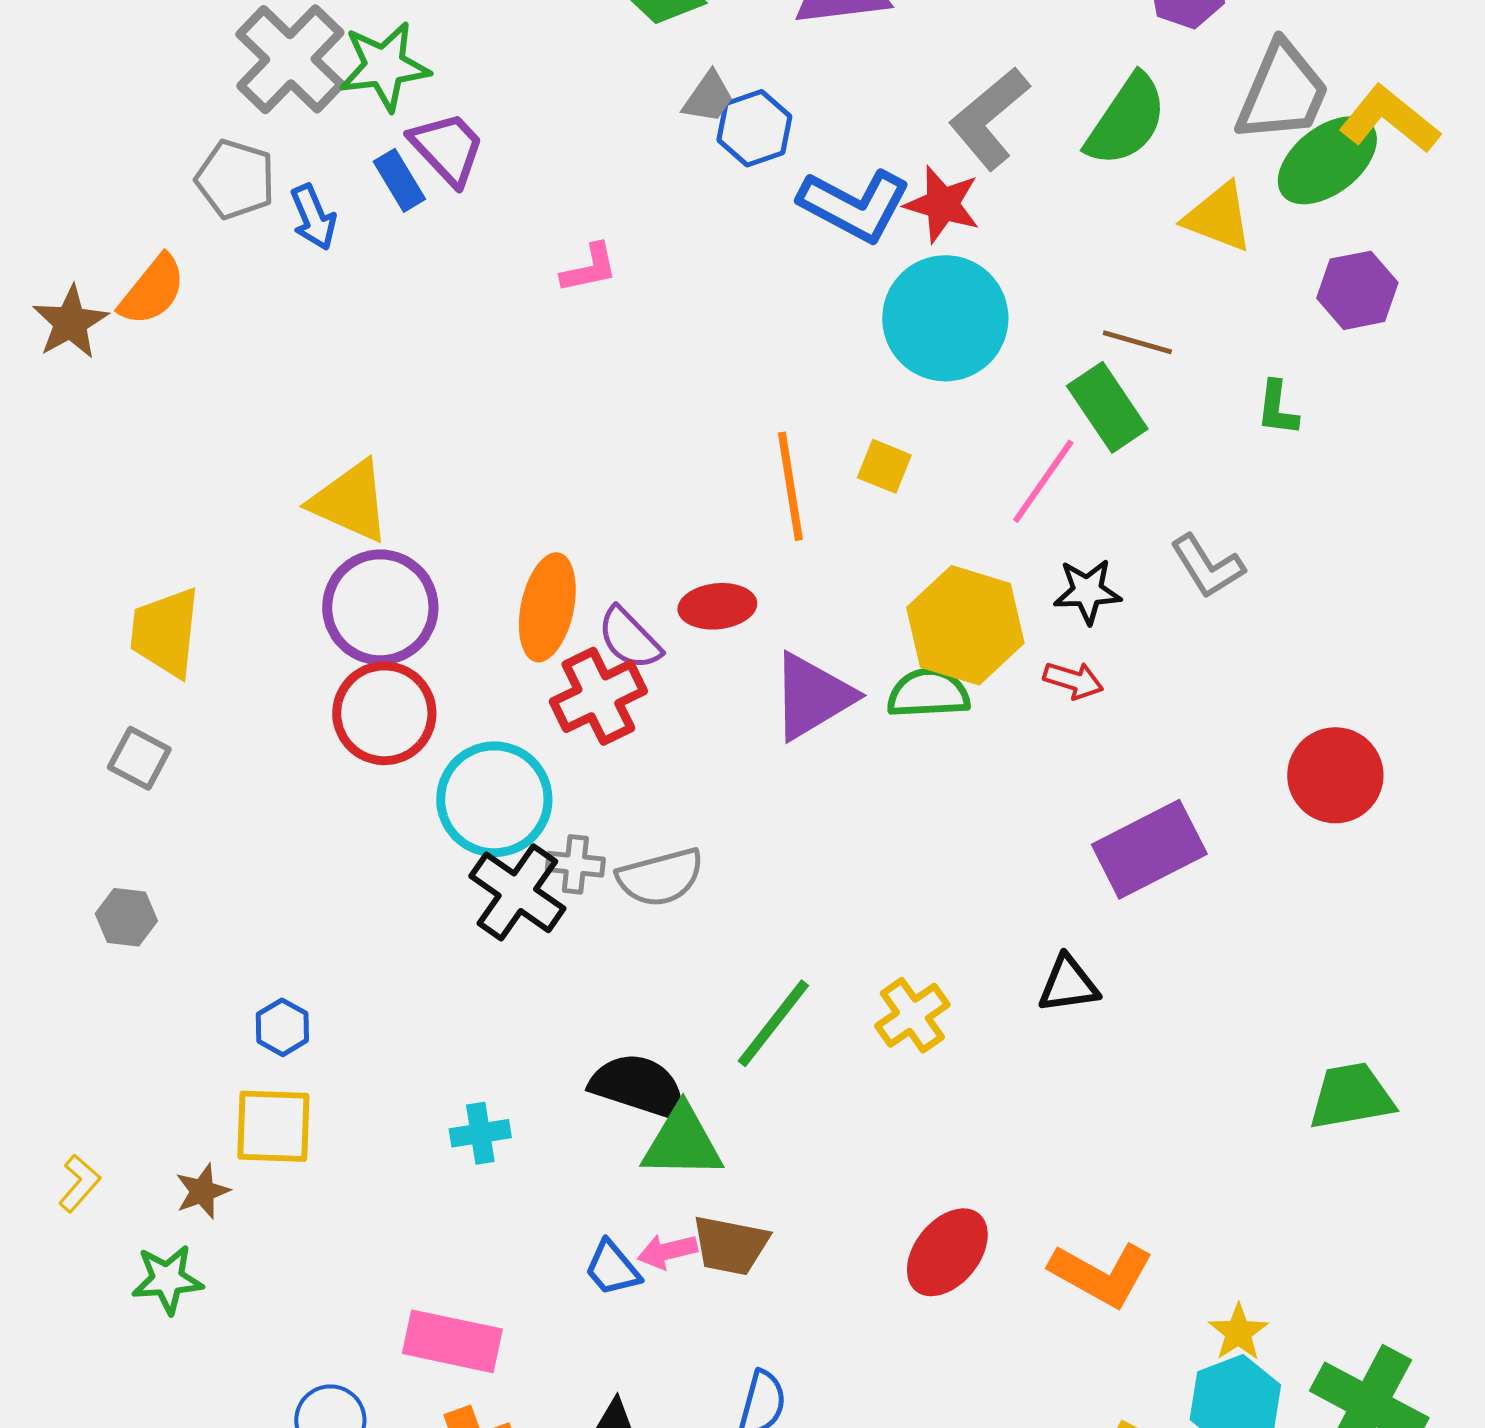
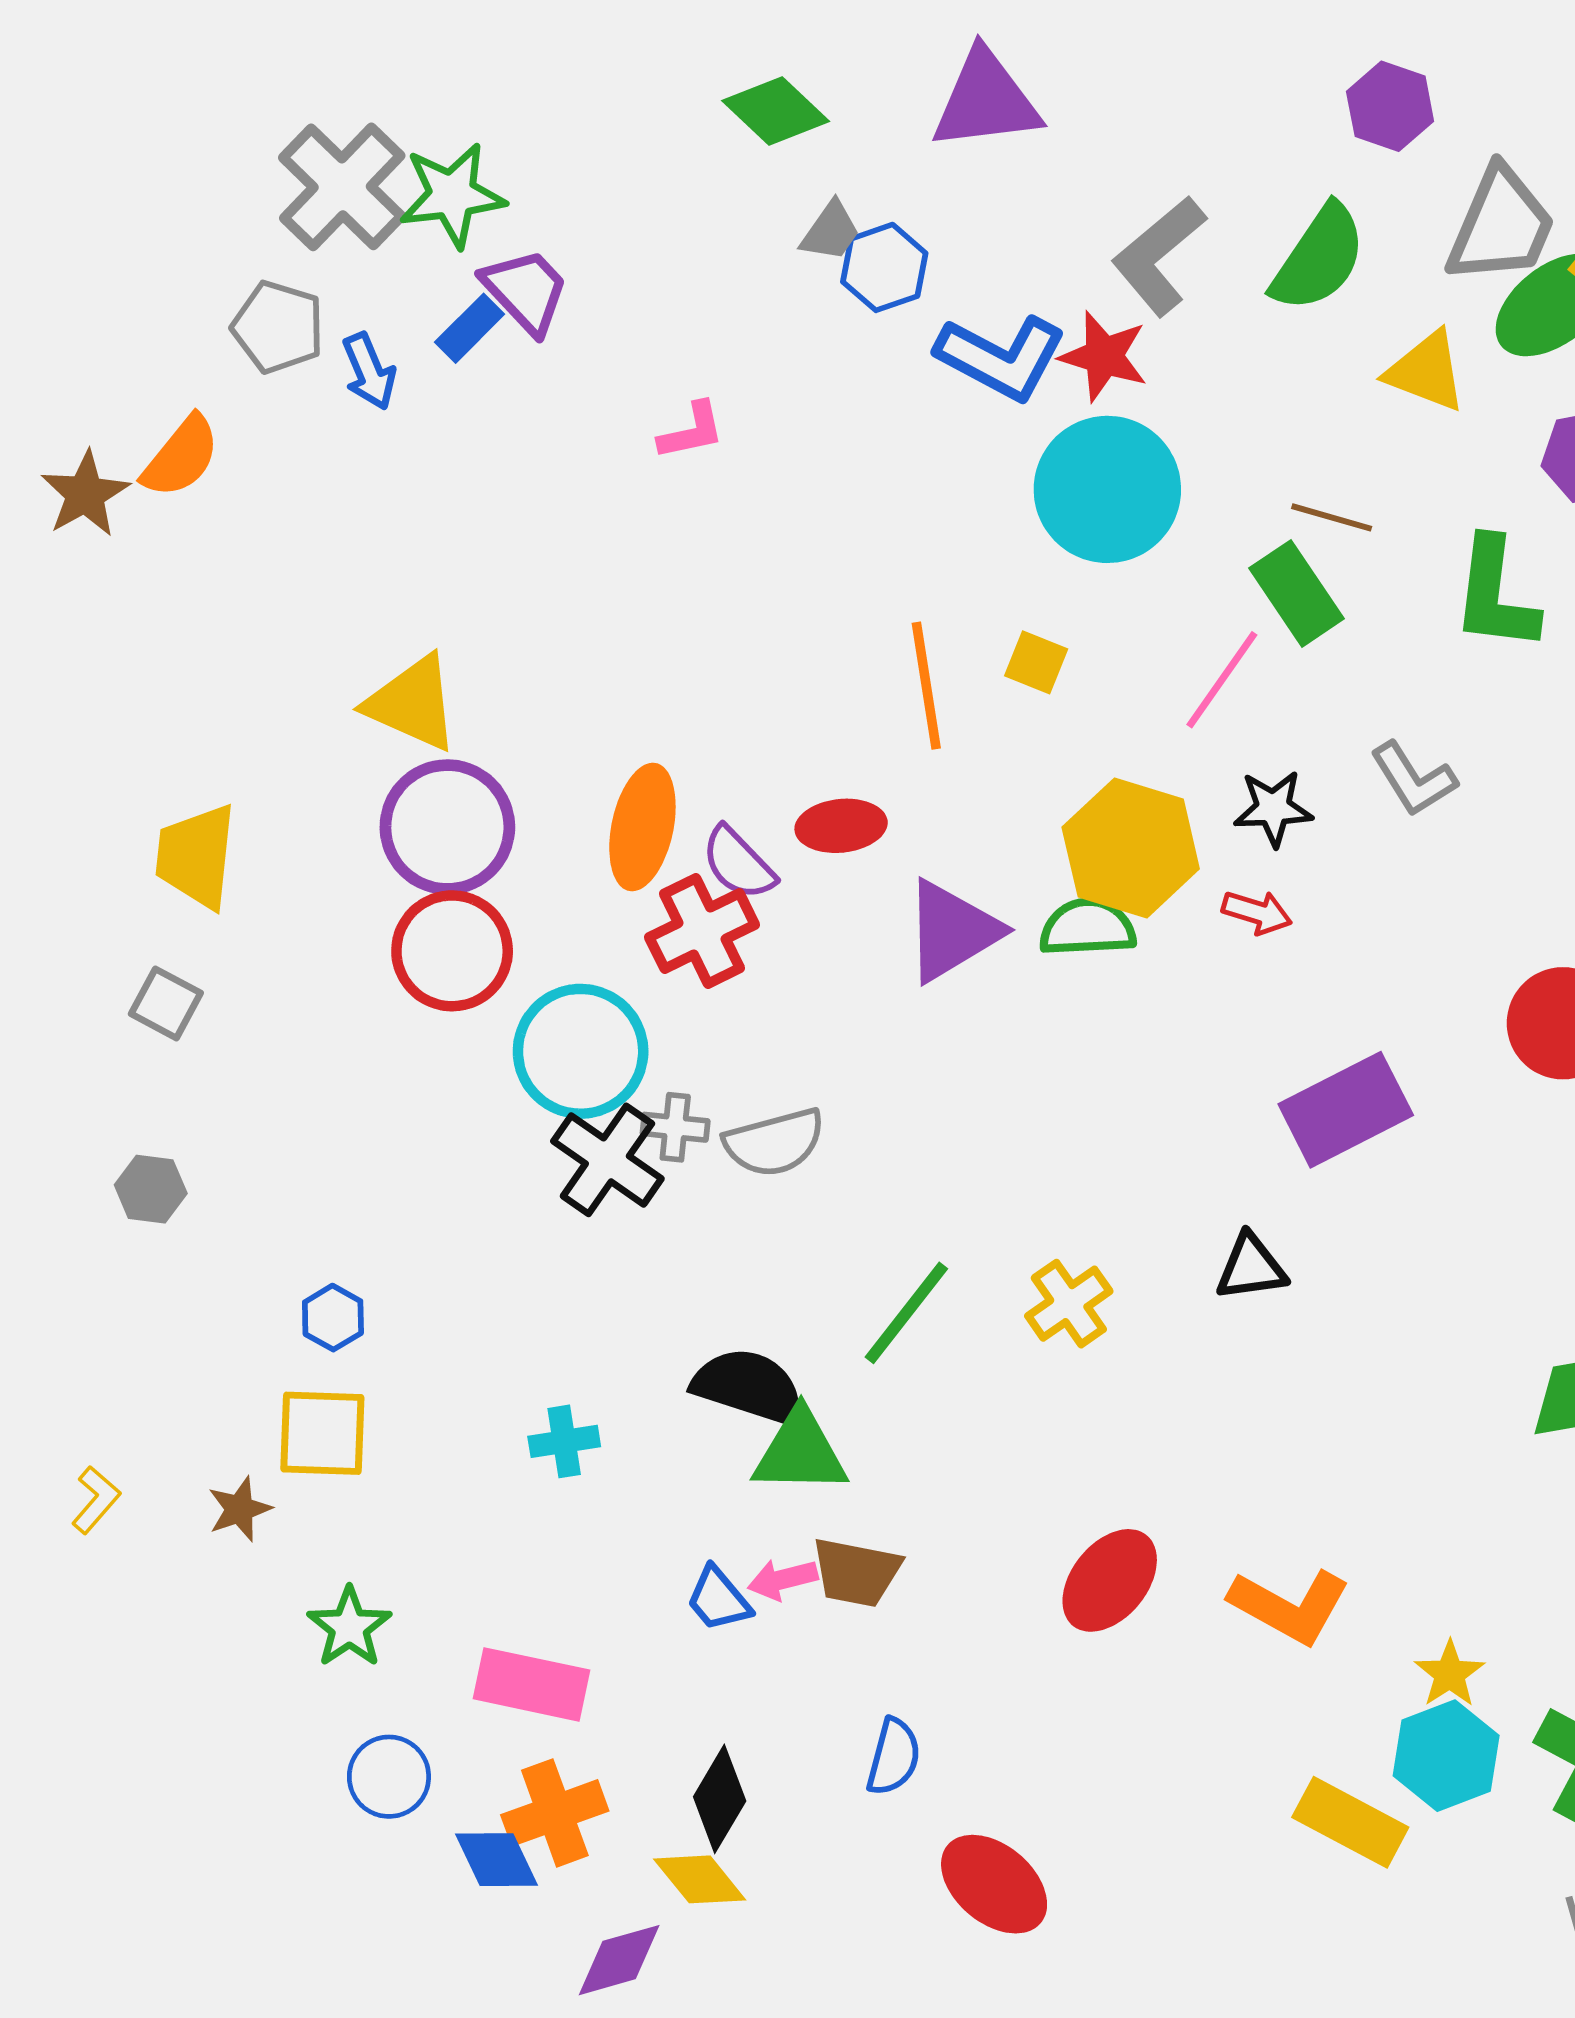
blue rectangle: (399, 180) -> (470, 328), turned 76
green L-shape: (1277, 408) -> (1495, 595), size x1.8
green star: (167, 1279) -> (349, 1627), moved, turned -30

